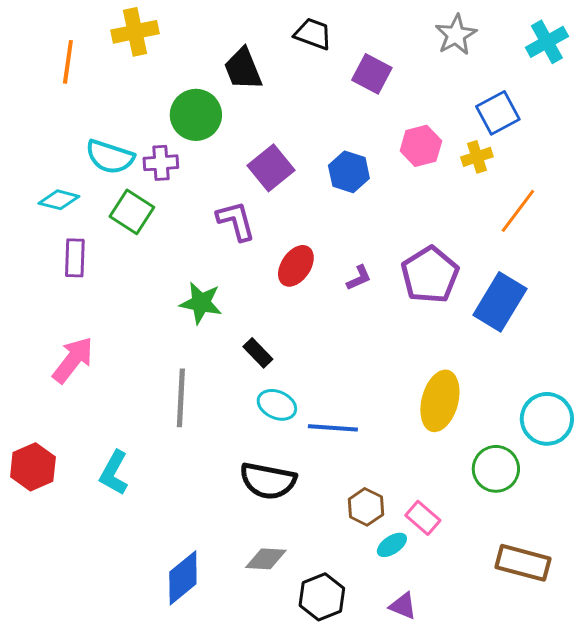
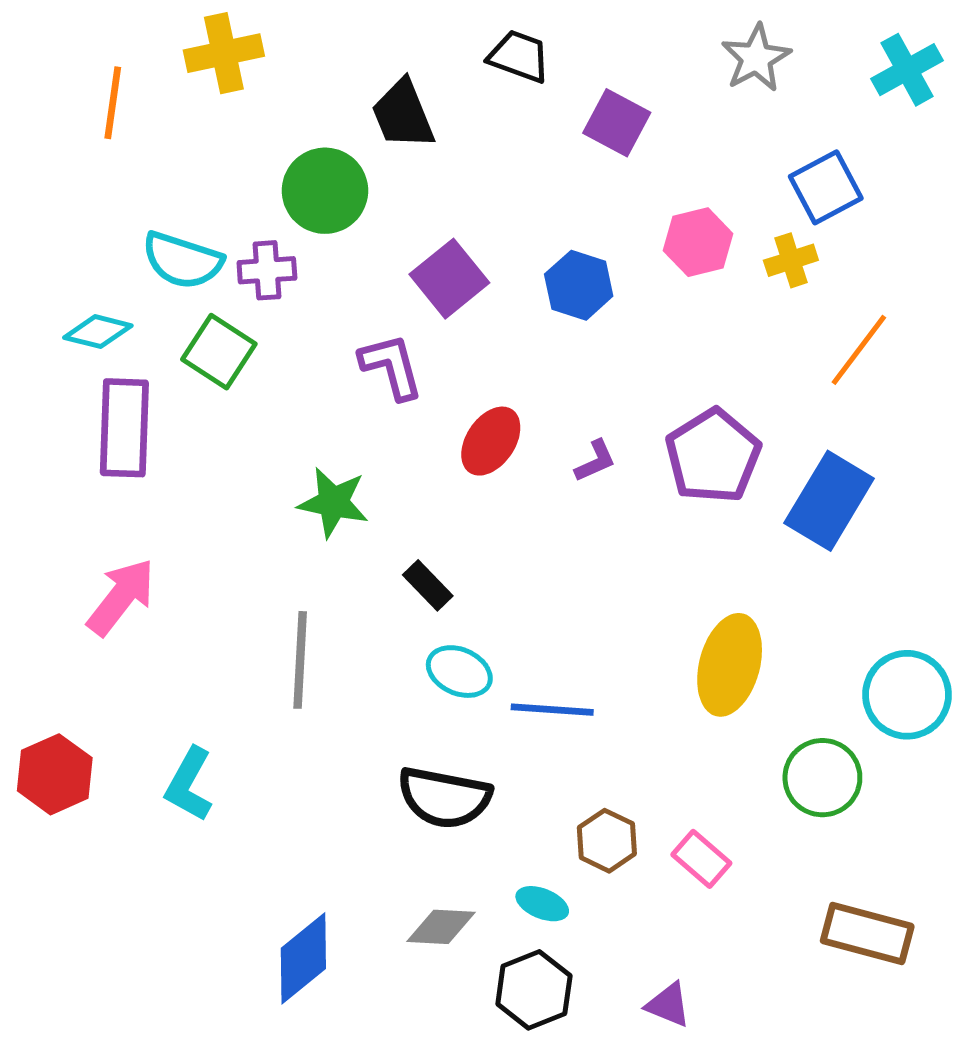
purple rectangle: (75, 258) -> (124, 428), size x1.5
cyan ellipse: (392, 545) -> (542, 904), moved, turned 56

